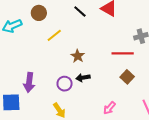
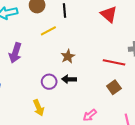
black line: (80, 12) -> (65, 10), moved, turned 32
purple arrow: (29, 82) -> (15, 53), moved

